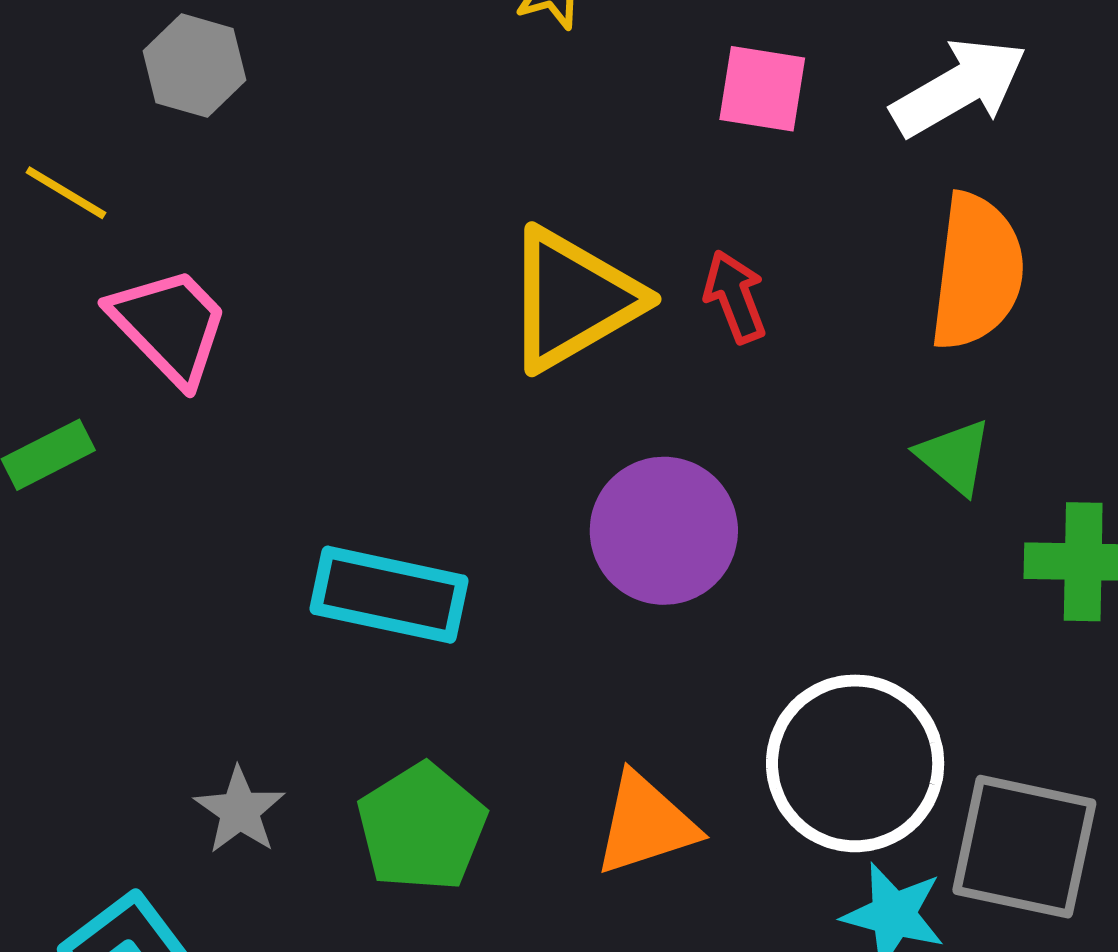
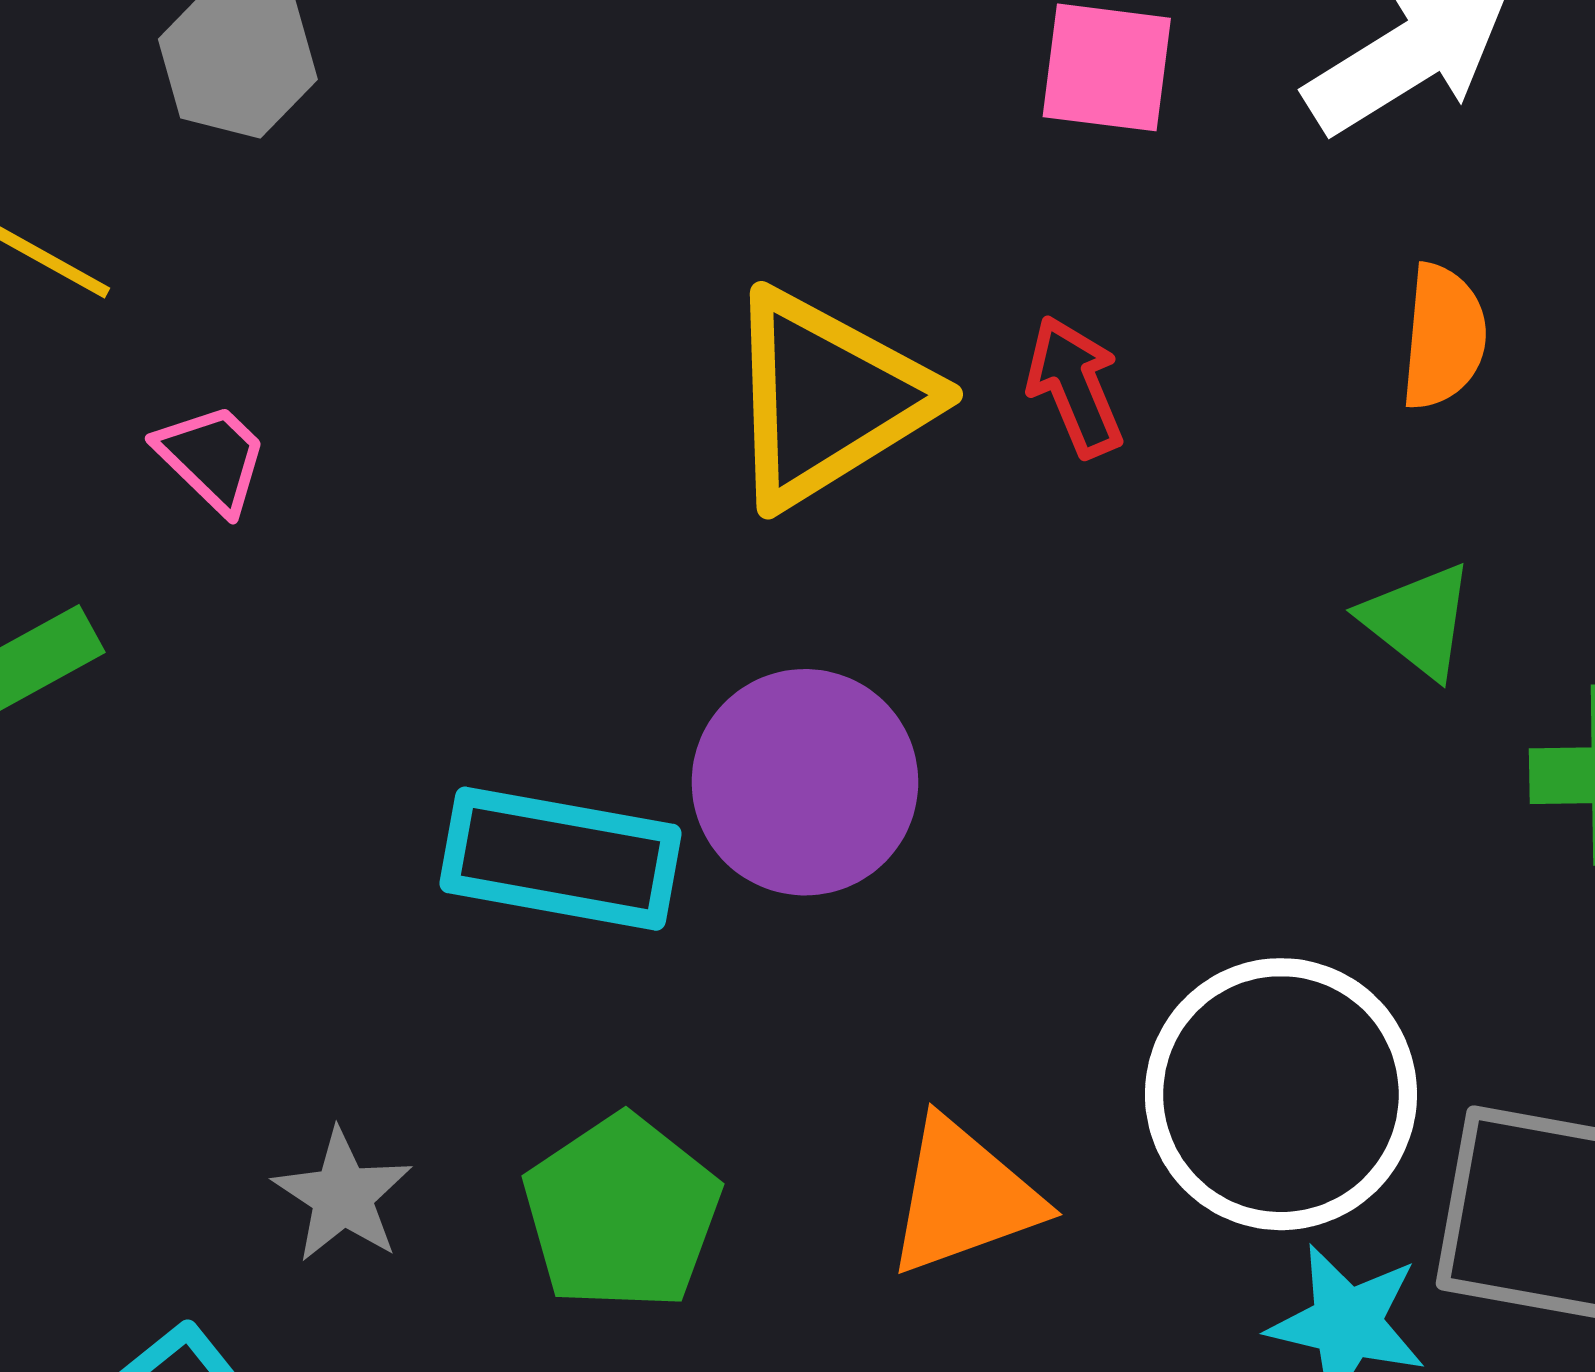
orange semicircle: (977, 272) -> (1443, 337), size x0.6
pink trapezoid: (169, 326) -> (212, 458), size x0.6
purple circle: (664, 531) -> (805, 782), moved

